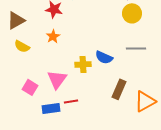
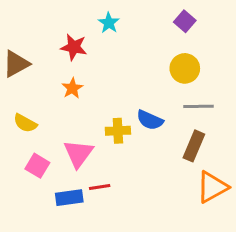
yellow circle: (132, 13) -> (185, 68), moved
yellow semicircle: (22, 46) -> (25, 123), moved
brown rectangle: (119, 89) -> (194, 146), moved

